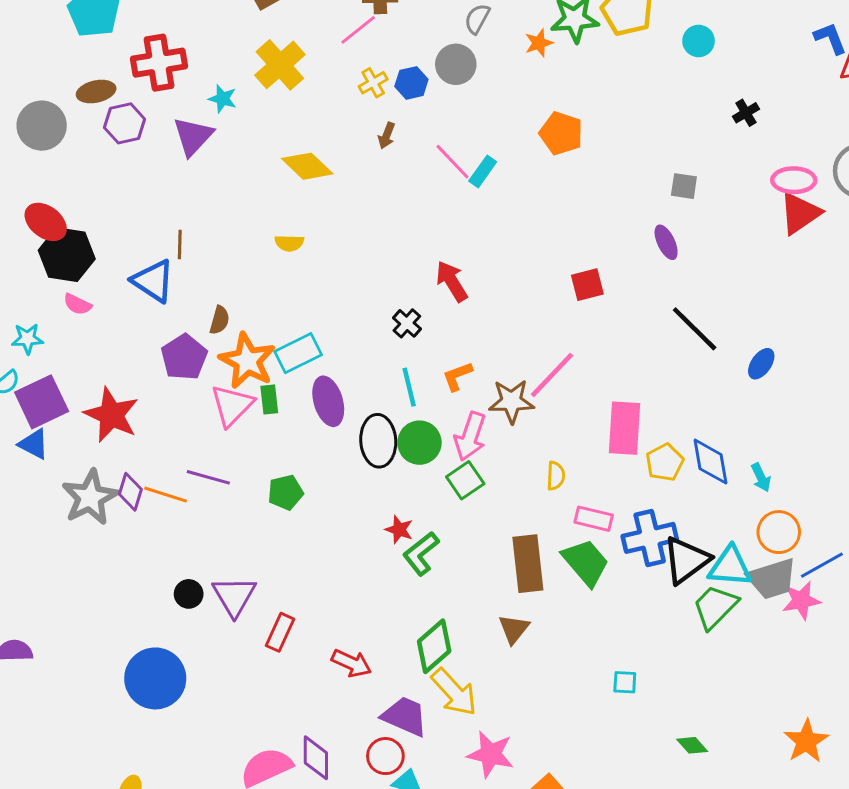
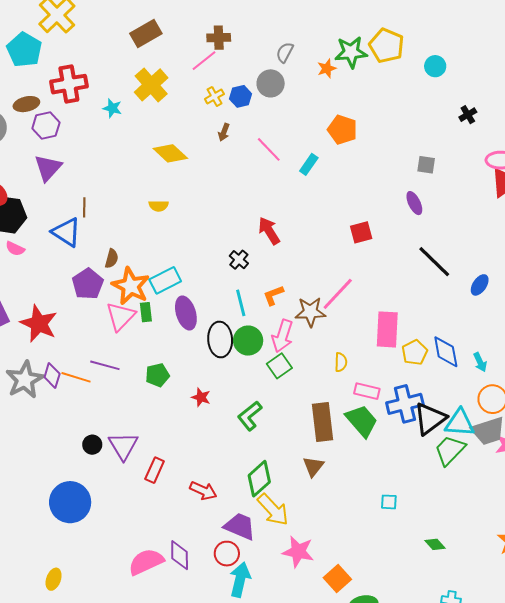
purple triangle: (193, 136) -> (48, 168), moved
cyan rectangle: (483, 171) -> (309, 164), moved
red star: (399, 530) -> (201, 397), moved

